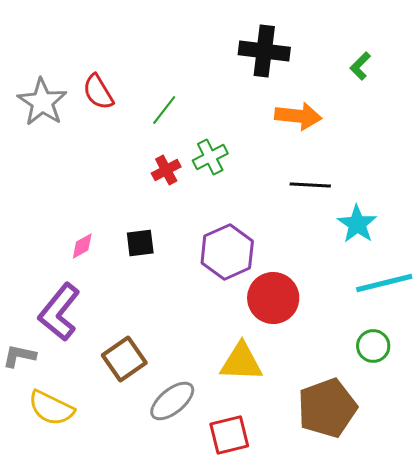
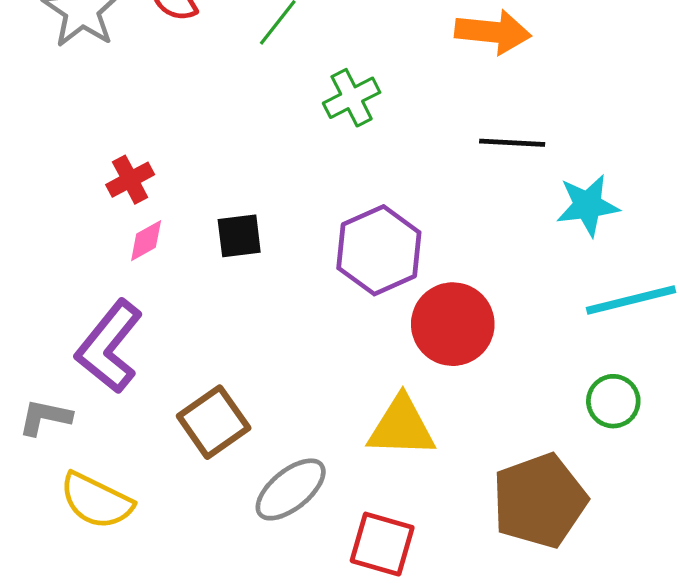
red cross: (166, 170) -> (130, 180), moved
cyan star: (357, 224) -> (588, 205), turned 30
red square: (229, 435) -> (382, 544), turned 30

